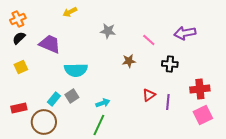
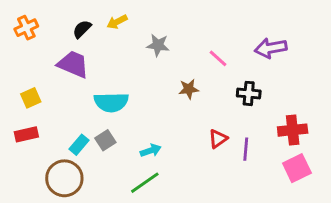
yellow arrow: (70, 12) -> (117, 22), moved
black semicircle: (19, 38) -> (82, 29), moved
red rectangle: (19, 108) -> (26, 134), moved
green line: (99, 125) -> (145, 183), turned 30

